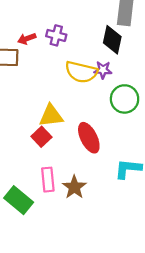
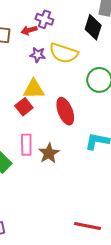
red arrow: (27, 39) -> (29, 30), moved
purple star: (103, 70) -> (38, 55), moved

